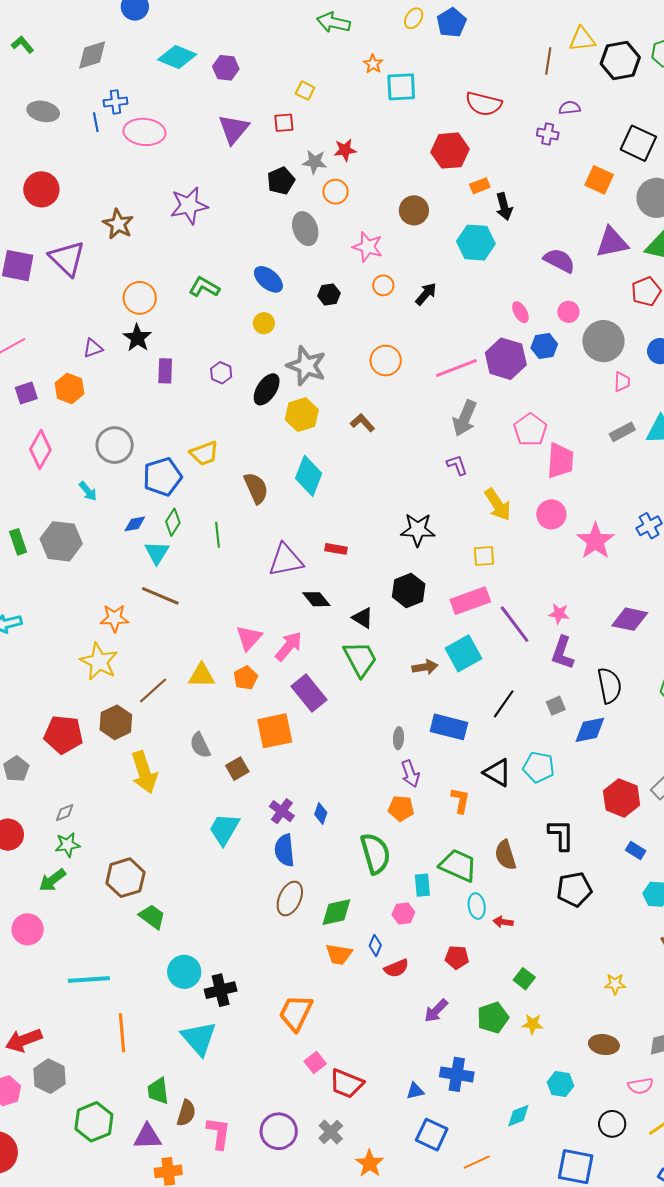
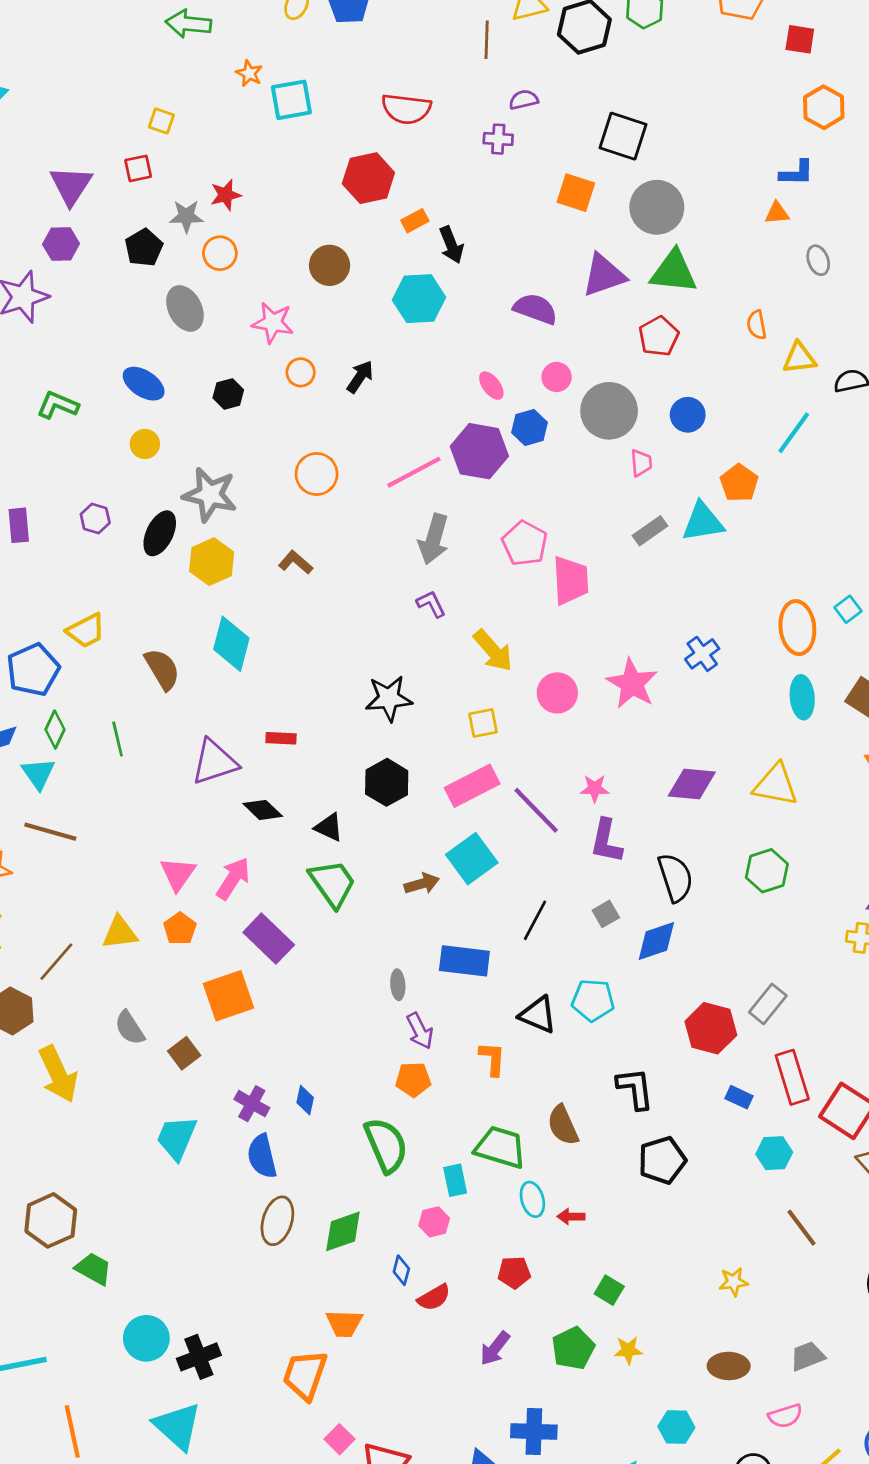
purple hexagon: (226, 68) -> (61, 244), moved
pink circle: (551, 514) -> (557, 693), moved
orange trapezoid: (339, 954) -> (344, 1323), moved

